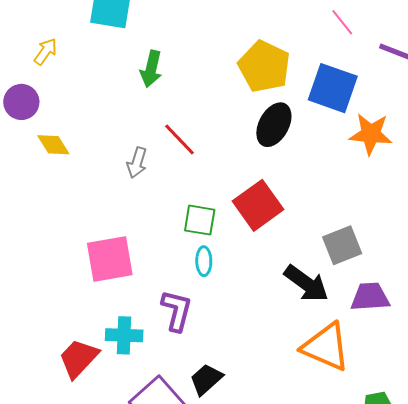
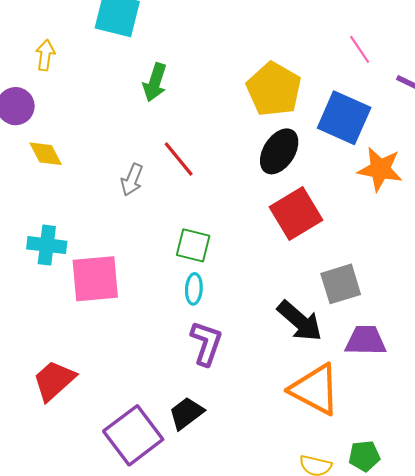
yellow arrow: (46, 51) -> (45, 55), turned -32
red square: (258, 205) -> (296, 214), moved
purple L-shape: (177, 311) -> (206, 343), moved
cyan cross: (124, 335) -> (47, 245), moved

